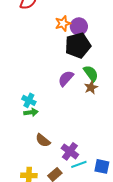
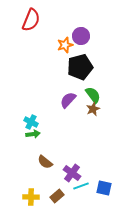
purple circle: (79, 26) -> (81, 36), moved

